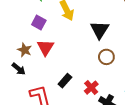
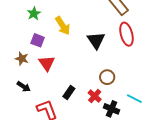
brown star: (25, 50) -> (22, 59), moved
brown circle: (106, 57) -> (107, 77), moved

